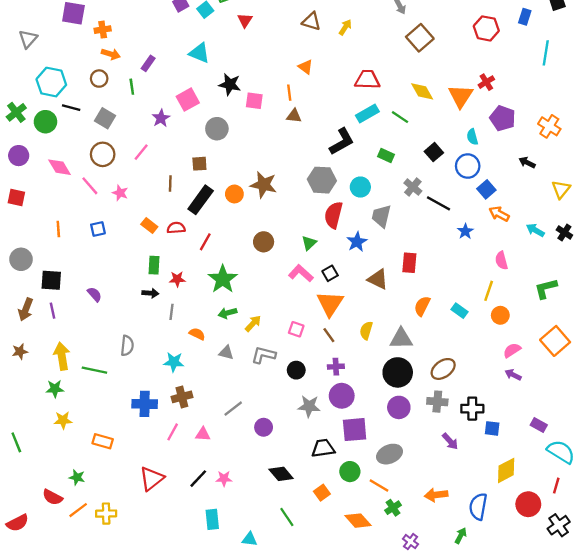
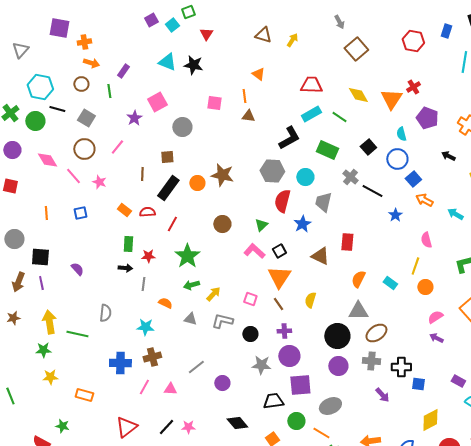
black star: (230, 84) -> (193, 65), moved
green rectangle: (386, 156) -> (327, 150), size x1.5
gray triangle: (401, 339) -> (358, 311), moved

